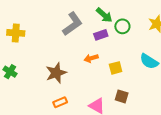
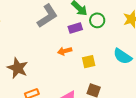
brown star: (56, 73) -> (18, 68), moved, turned -30

